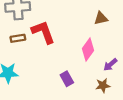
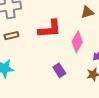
red L-shape: (43, 32) -> (50, 29), moved, turned 110

